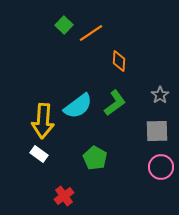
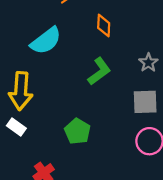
cyan semicircle: (78, 106) -> (46, 41), moved

